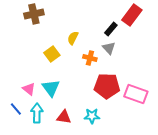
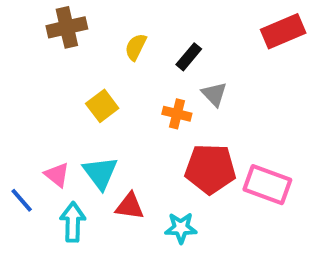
red rectangle: (132, 15) -> (283, 31), moved, turned 30
black rectangle: (111, 29) -> (189, 57), moved
yellow semicircle: (73, 38) -> (136, 47), moved
blue line: (16, 109) -> (22, 200), moved
red triangle: (64, 117) -> (130, 206), moved

